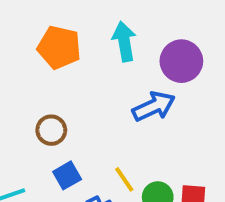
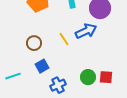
yellow line: (124, 179) -> (64, 39), moved

